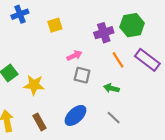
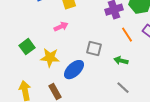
pink arrow: (74, 56) -> (61, 27), moved
blue ellipse: (75, 115) -> (74, 70), moved

